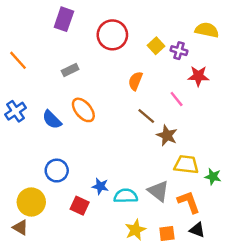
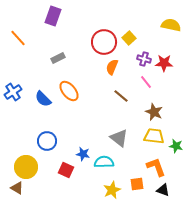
red circle: (112, 35) -> (104, 42), moved
purple cross: (179, 51) -> (144, 59), moved
orange line: (18, 60) -> (18, 38), moved
brown star: (167, 135) -> (154, 112), moved
gray triangle: (158, 191) -> (119, 138), moved
orange square: (167, 233) -> (137, 184), moved

